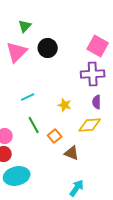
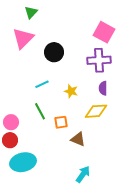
black circle: (48, 48) -> (54, 52), moved
cyan line: (28, 97) -> (42, 84), moved
orange square: (55, 136) -> (61, 122), turned 32

